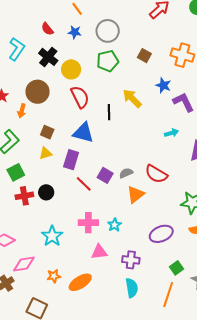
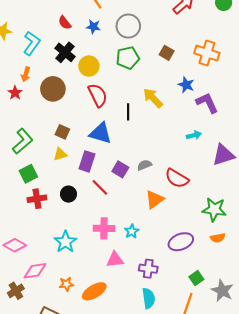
orange arrow: (22, 111) -> (26, 74), moved
gray semicircle: (126, 173) -> (144, 165), moved
purple square: (105, 175) -> (120, 169), moved
black circle: (46, 192) -> (68, 194), moved

